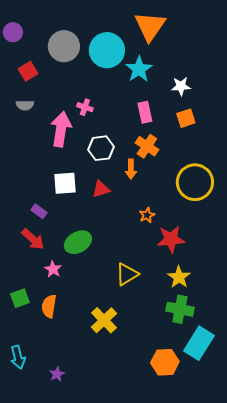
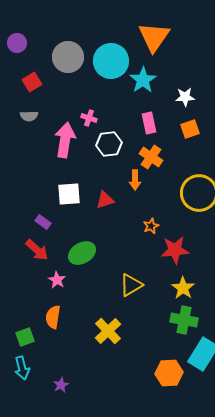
white hexagon: (101, 148) -> (109, 144), moved
green square: (20, 298) -> (25, 337), moved

